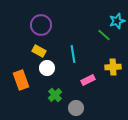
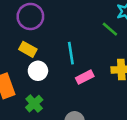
pink rectangle: (88, 80) -> (85, 77), moved
green cross: (55, 95) -> (34, 104), moved

